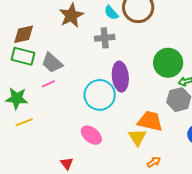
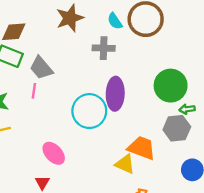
pink line: (48, 84) -> (34, 91), turned -64
pink ellipse: (91, 135) -> (54, 153), moved
yellow triangle: (137, 137) -> (125, 164), turned -42

